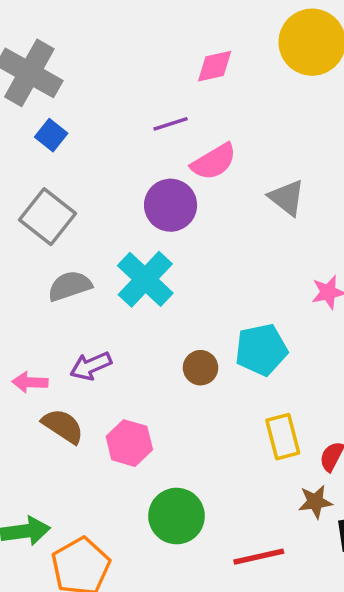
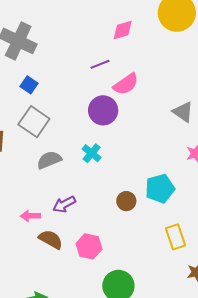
blue square: (51, 135) -> (29, 85), moved
gray triangle: (287, 198) -> (183, 112), moved
cyan cross: (145, 279) -> (92, 153), size x0.6

